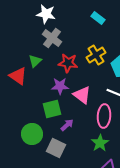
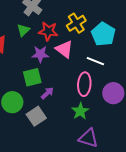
green triangle: (35, 61) -> (23, 30), moved
pink triangle: (82, 95) -> (64, 49), moved
gray square: (56, 148) -> (36, 116), turned 30

